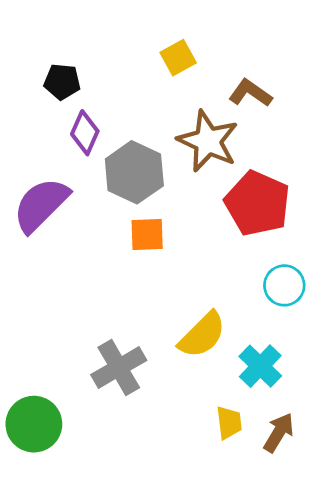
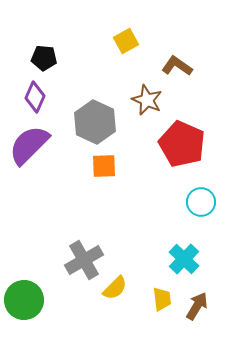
purple diamond: (85, 133) -> (35, 97), moved
brown star: (208, 141) -> (147, 100), size x0.7
yellow semicircle: (202, 335) -> (115, 288), moved, size x0.7

